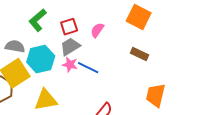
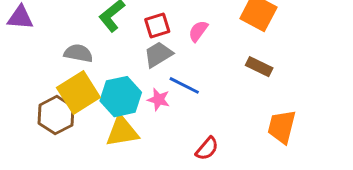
cyan hexagon: (41, 59) -> (121, 97), moved
pink star: (70, 65) -> (159, 100), moved

